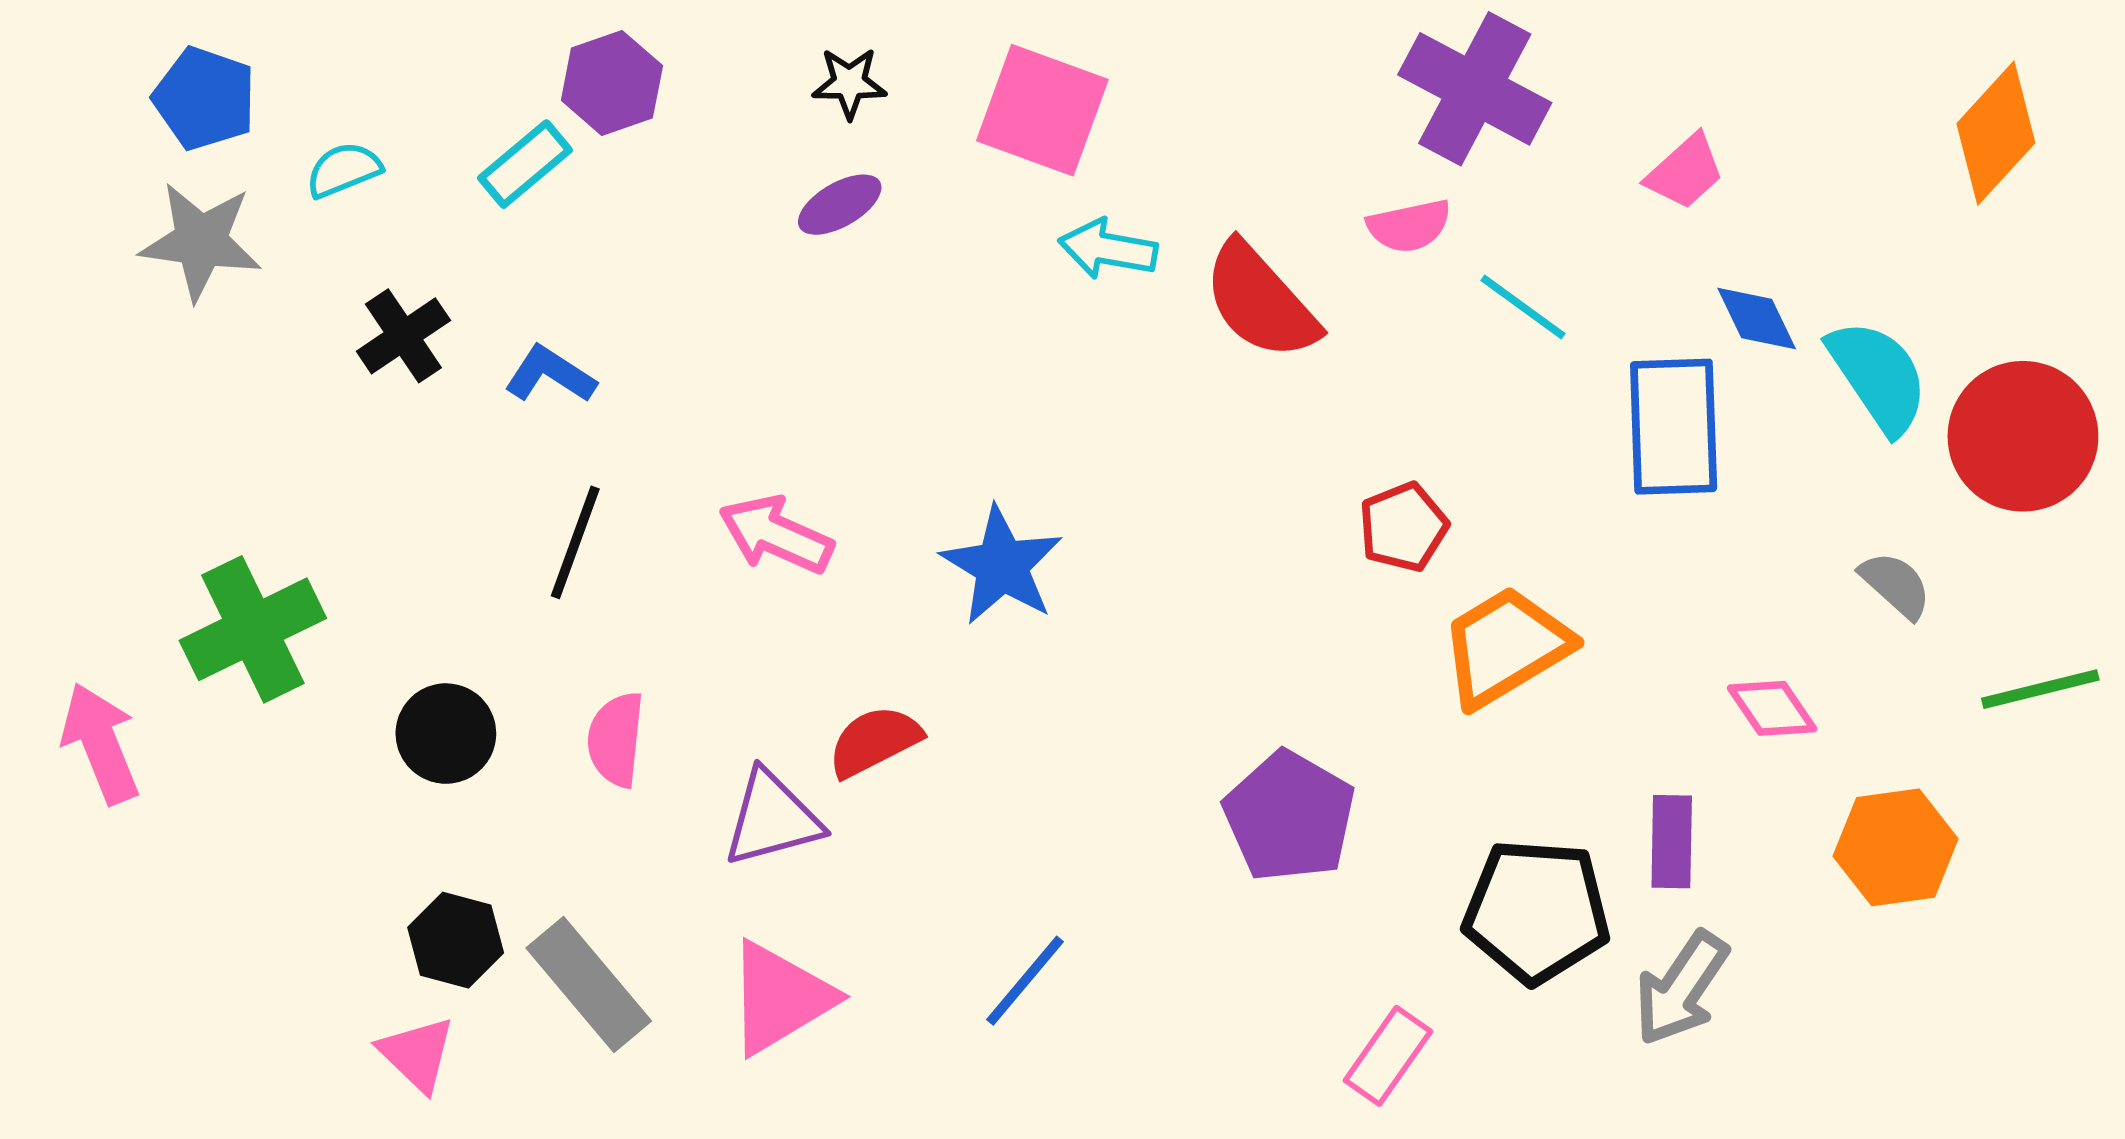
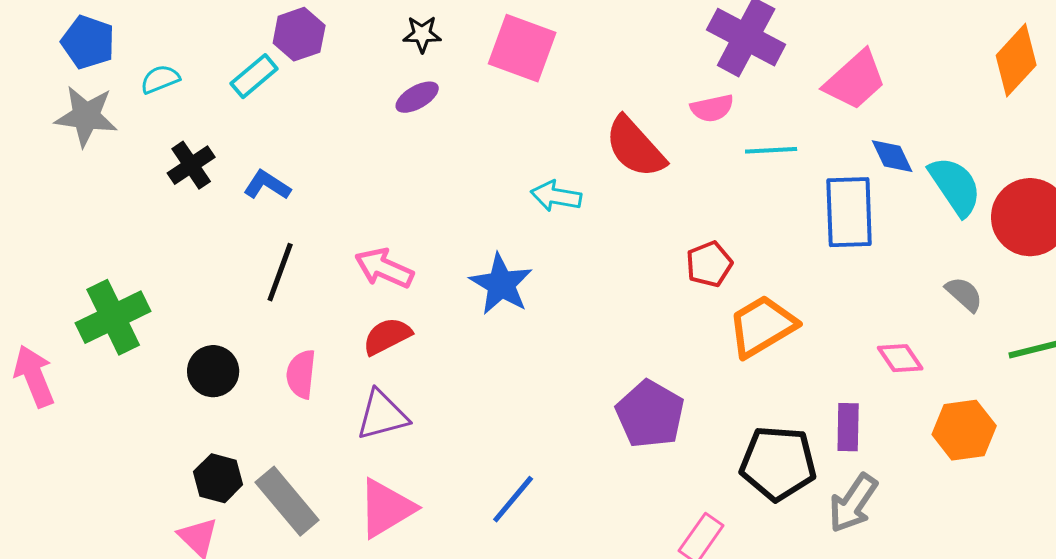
pink trapezoid: (1685, 172) -> (855, 80), size x1.5
cyan arrow: (1108, 249) -> (556, 196), moved
cyan line: (1523, 307) -> (771, 150), turned -39
red semicircle: (874, 741) -> (387, 336), moved

